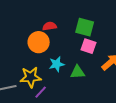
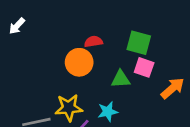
cyan star: (57, 64) -> (108, 112), moved
green triangle: (78, 72) -> (121, 79), moved

